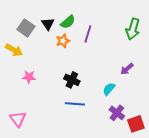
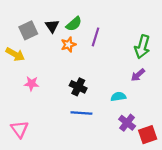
gray square: (26, 28) -> (28, 30), turned 30
green arrow: (133, 29) -> (142, 47), moved
cyan semicircle: (109, 89) -> (118, 97), turned 40

